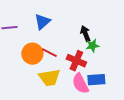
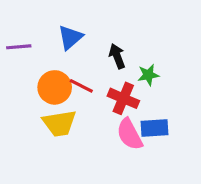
black arrow: (85, 34) -> (117, 56), moved
yellow trapezoid: (49, 78) -> (59, 123), moved

